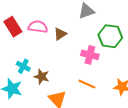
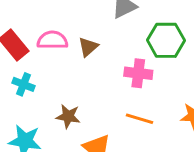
cyan cross: (23, 66) -> (23, 84), moved

